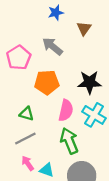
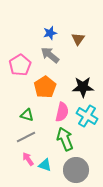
blue star: (56, 13) -> (50, 33), moved
orange pentagon: (47, 82) -> (45, 87), turned -30

